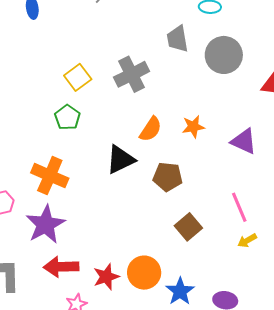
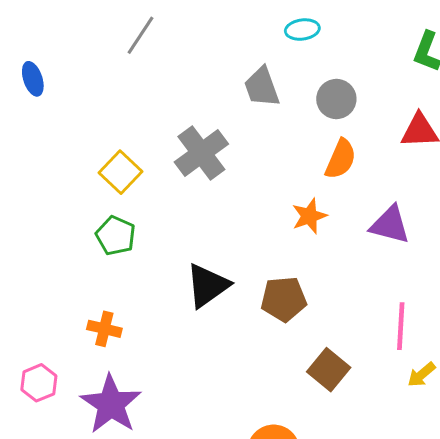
gray circle: (224, 55) -> (336, 99), size x0.7
orange semicircle: (151, 129) -> (341, 159), moved
orange cross: (50, 176) -> (104, 329), size x0.6
pink line: (239, 207) -> (401, 326), turned 36

